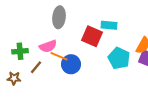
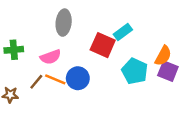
cyan rectangle: (109, 25) -> (123, 32), turned -42
green cross: (20, 51) -> (14, 50), moved
orange line: (59, 56) -> (55, 79), moved

